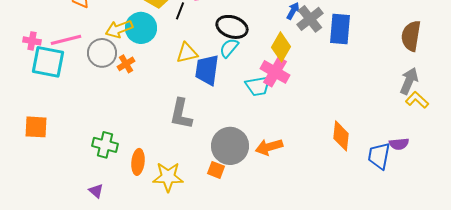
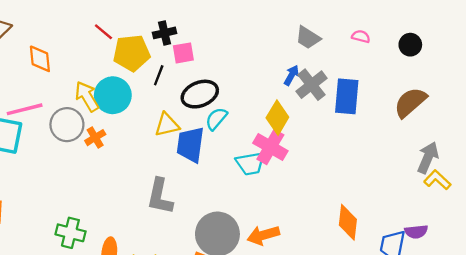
black ellipse: (232, 27) -> (200, 94), moved, turned -40
yellow arrow: (119, 29) -> (87, 96), turned 80
brown semicircle: (411, 36) -> (410, 102), moved, turned 40

